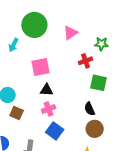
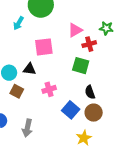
pink triangle: (70, 33) -> (75, 30), moved
green square: (99, 83) -> (81, 66), moved
black triangle: (47, 90) -> (29, 69), moved
blue square: (55, 131) -> (71, 110), moved

